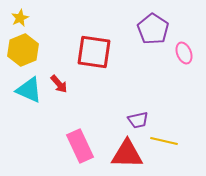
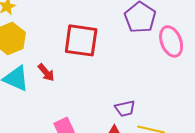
pink ellipse: (184, 53) -> (171, 41), size x1.4

